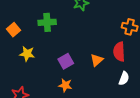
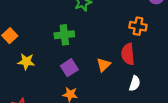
green cross: (47, 22) -> (64, 35), moved

